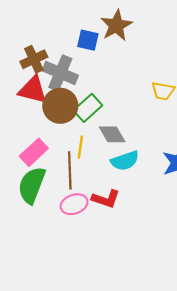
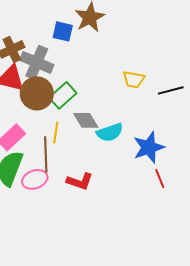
cyan semicircle: (125, 161) -> (110, 132), moved
pink ellipse: (74, 204) -> (35, 179), moved

